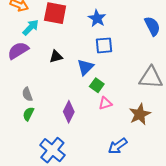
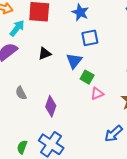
purple diamond: (69, 112) -> (51, 106), moved
green semicircle: (28, 114) -> (22, 147), moved

